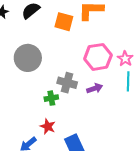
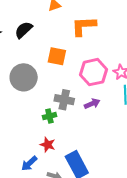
orange square: (64, 22) -> (57, 56), moved

